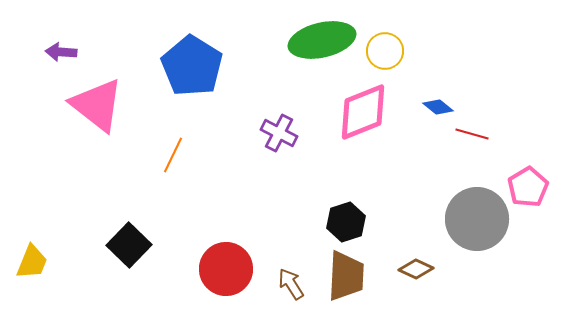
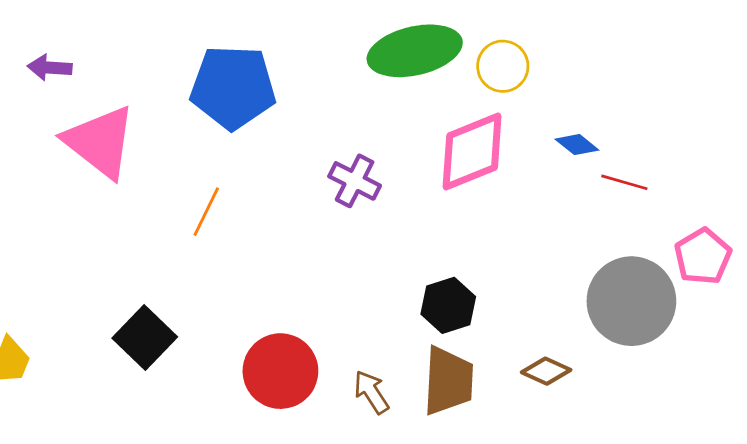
blue pentagon: (192, 66) -> (233, 87), turned -30

